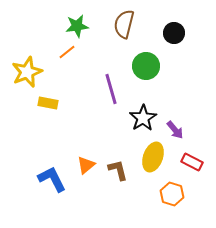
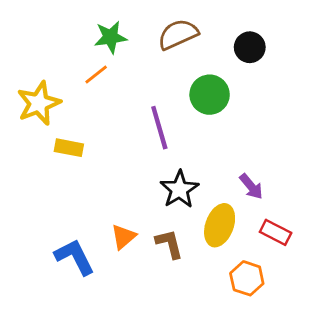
brown semicircle: (124, 24) -> (178, 34), turned 52
black star: (143, 118) -> (179, 189), moved

